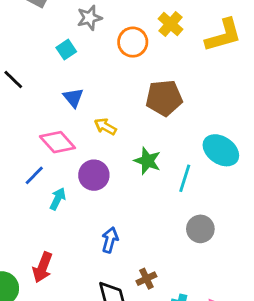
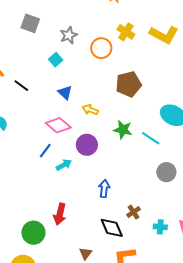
yellow L-shape: (223, 35) -> (164, 35), turned 52
cyan line: (185, 178) -> (151, 138), turned -66
cyan arrow: (58, 199) -> (64, 165), turned 42

